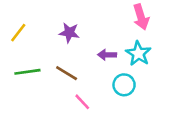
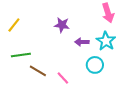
purple star: (69, 33) -> (62, 25), moved
brown line: (67, 73) -> (38, 71), moved

